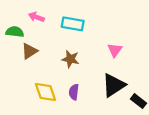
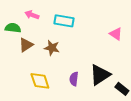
pink triangle: (115, 50) -> (116, 34), moved, turned -32
brown star: (70, 59) -> (52, 48), moved
purple semicircle: (74, 92) -> (74, 79), moved

